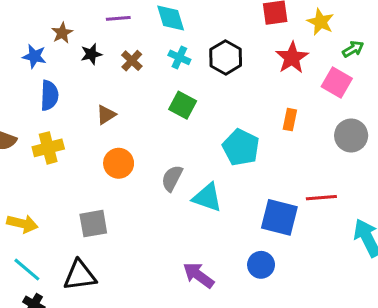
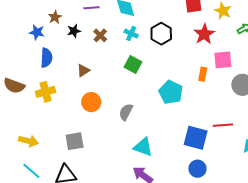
pink square: (337, 82) -> (223, 60), moved, turned -36
cyan triangle: (207, 197) -> (143, 147), moved
blue circle: (261, 265) -> (197, 169), moved

